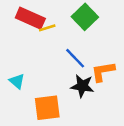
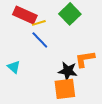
blue line: (75, 58) -> (40, 40), moved
orange square: (47, 108) -> (65, 89), moved

